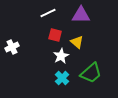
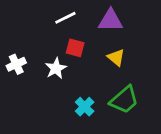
yellow triangle: (77, 42) -> (116, 57), moved
white star: (61, 56) -> (56, 68), moved

